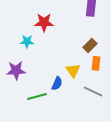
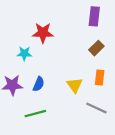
brown rectangle: (90, 45) -> (96, 48), moved
blue semicircle: (57, 83) -> (39, 84), moved

